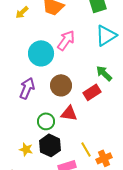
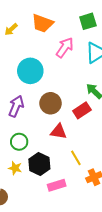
pink arrow: (66, 40) -> (65, 48), moved
green circle: (46, 121) -> (19, 142), moved
yellow line: (86, 149) -> (76, 158), moved

